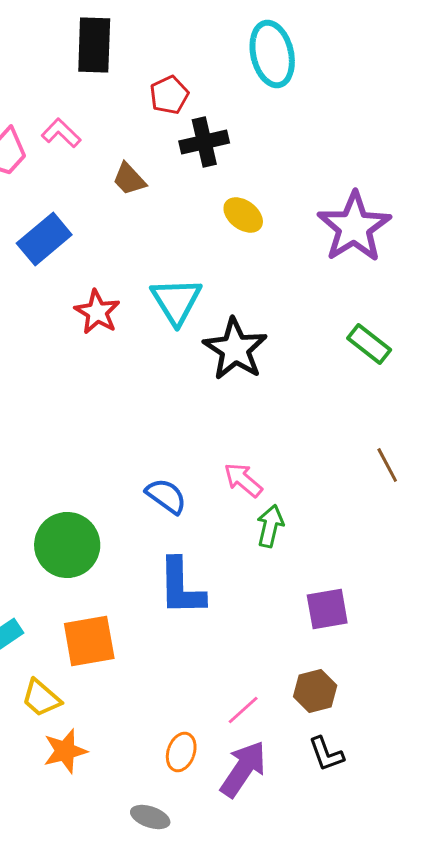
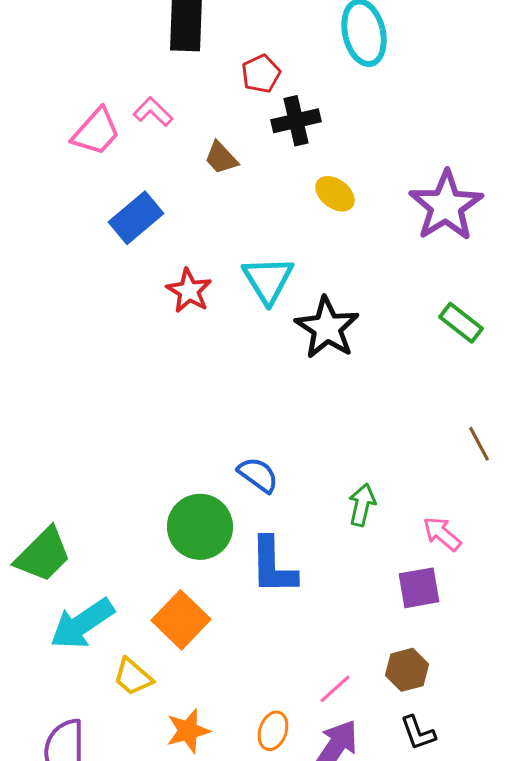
pink arrow: (243, 480) -> (442, 534), moved
green circle: (67, 545) -> (200, 527), moved
orange square: (89, 641) -> (181, 620), turned -36
orange star: (65, 751) -> (188, 731), moved

